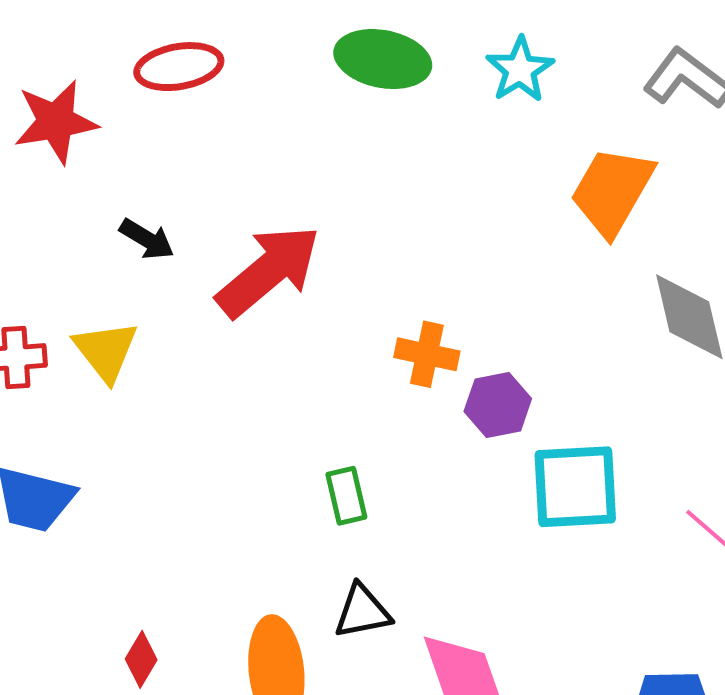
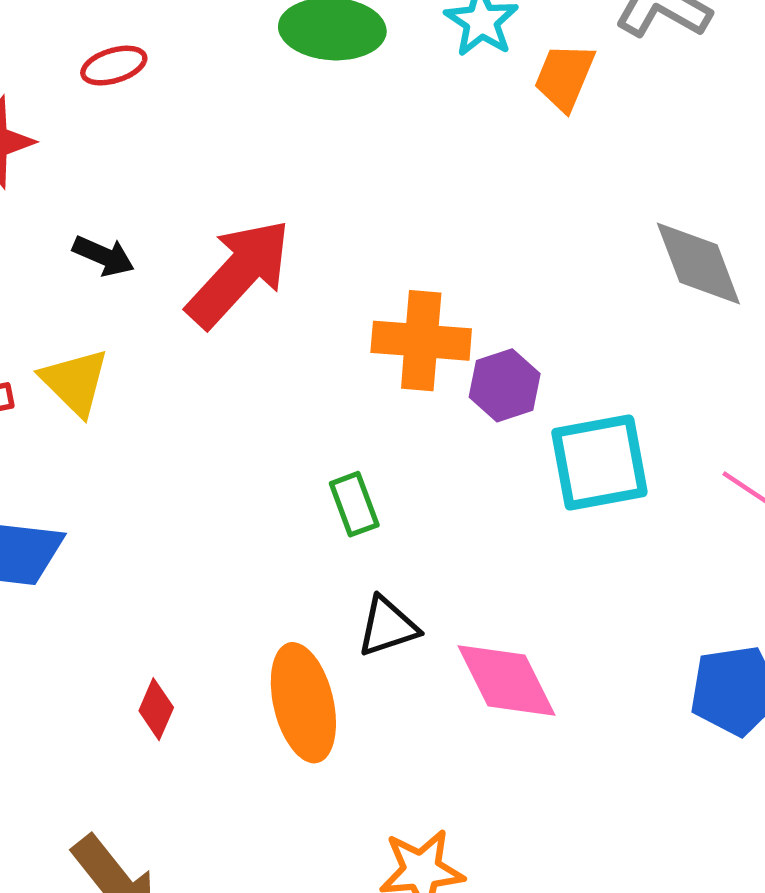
red ellipse: (179, 67) -> (114, 66), size x0.7
orange trapezoid: (612, 191) -> (564, 77), moved, size x0.7
orange cross: (427, 354) -> (421, 341), size x1.4

